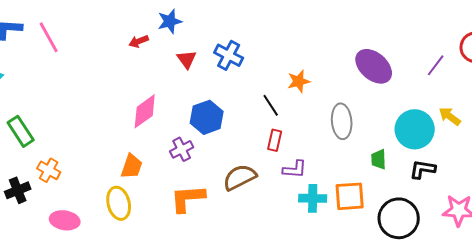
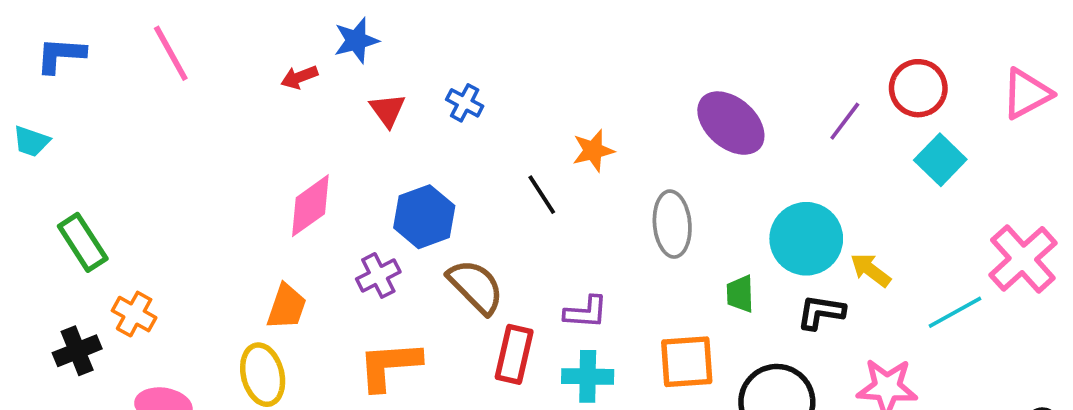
pink line: (49, 37) -> (171, 53), moved
blue cross: (229, 55) -> (465, 103), size x0.7
yellow arrow: (450, 116) -> (871, 270), moved
red rectangle: (275, 140) -> (514, 354), moved, size x1.4
brown semicircle: (240, 177) -> (476, 286), moved, turned 72
cyan cross: (313, 198) -> (588, 376), moved

